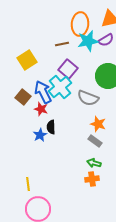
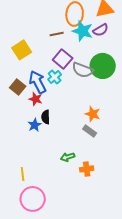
cyan star: (88, 41) -> (83, 31), turned 30
cyan cross: (60, 87) -> (55, 77), size x0.6
gray semicircle: (88, 98) -> (83, 70), moved
green arrow: (94, 163) -> (68, 157), moved, turned -32

